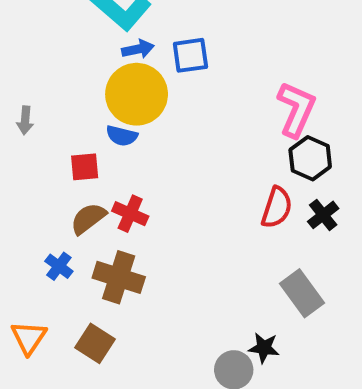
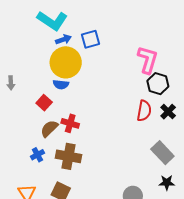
red square: (85, 167) -> (44, 103), turned -35
blue cross: (59, 266) -> (37, 155), turned 32
black star: (264, 348) -> (167, 183), moved

